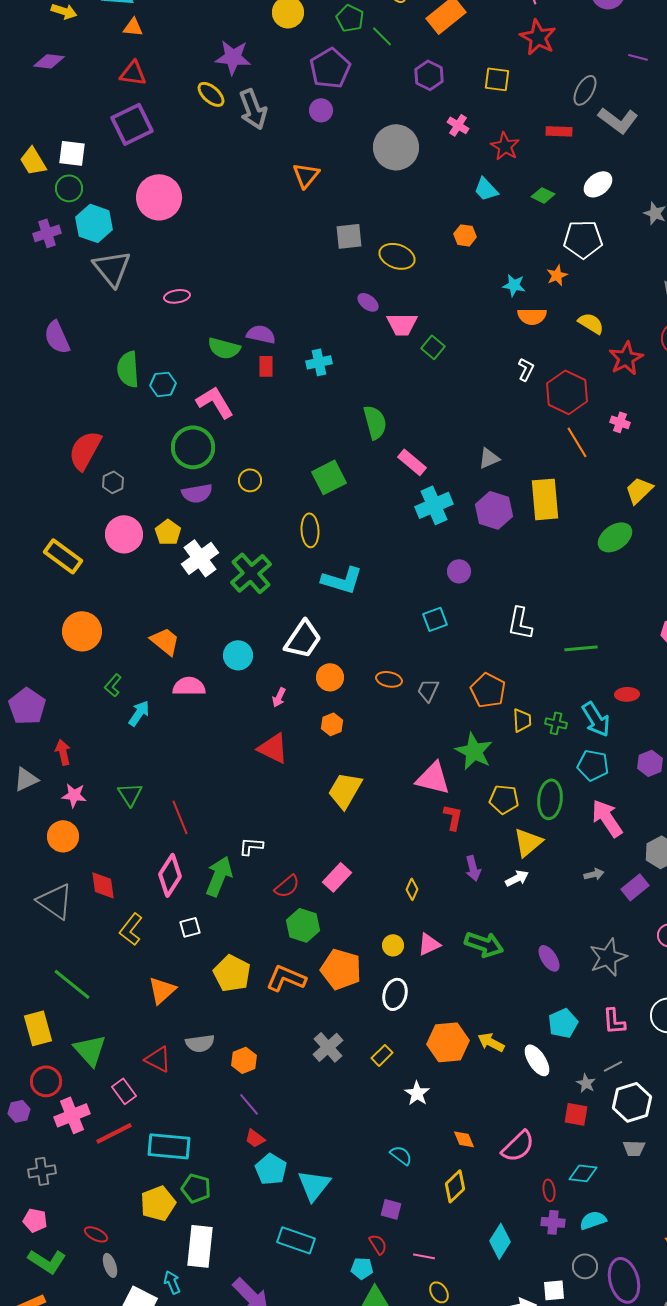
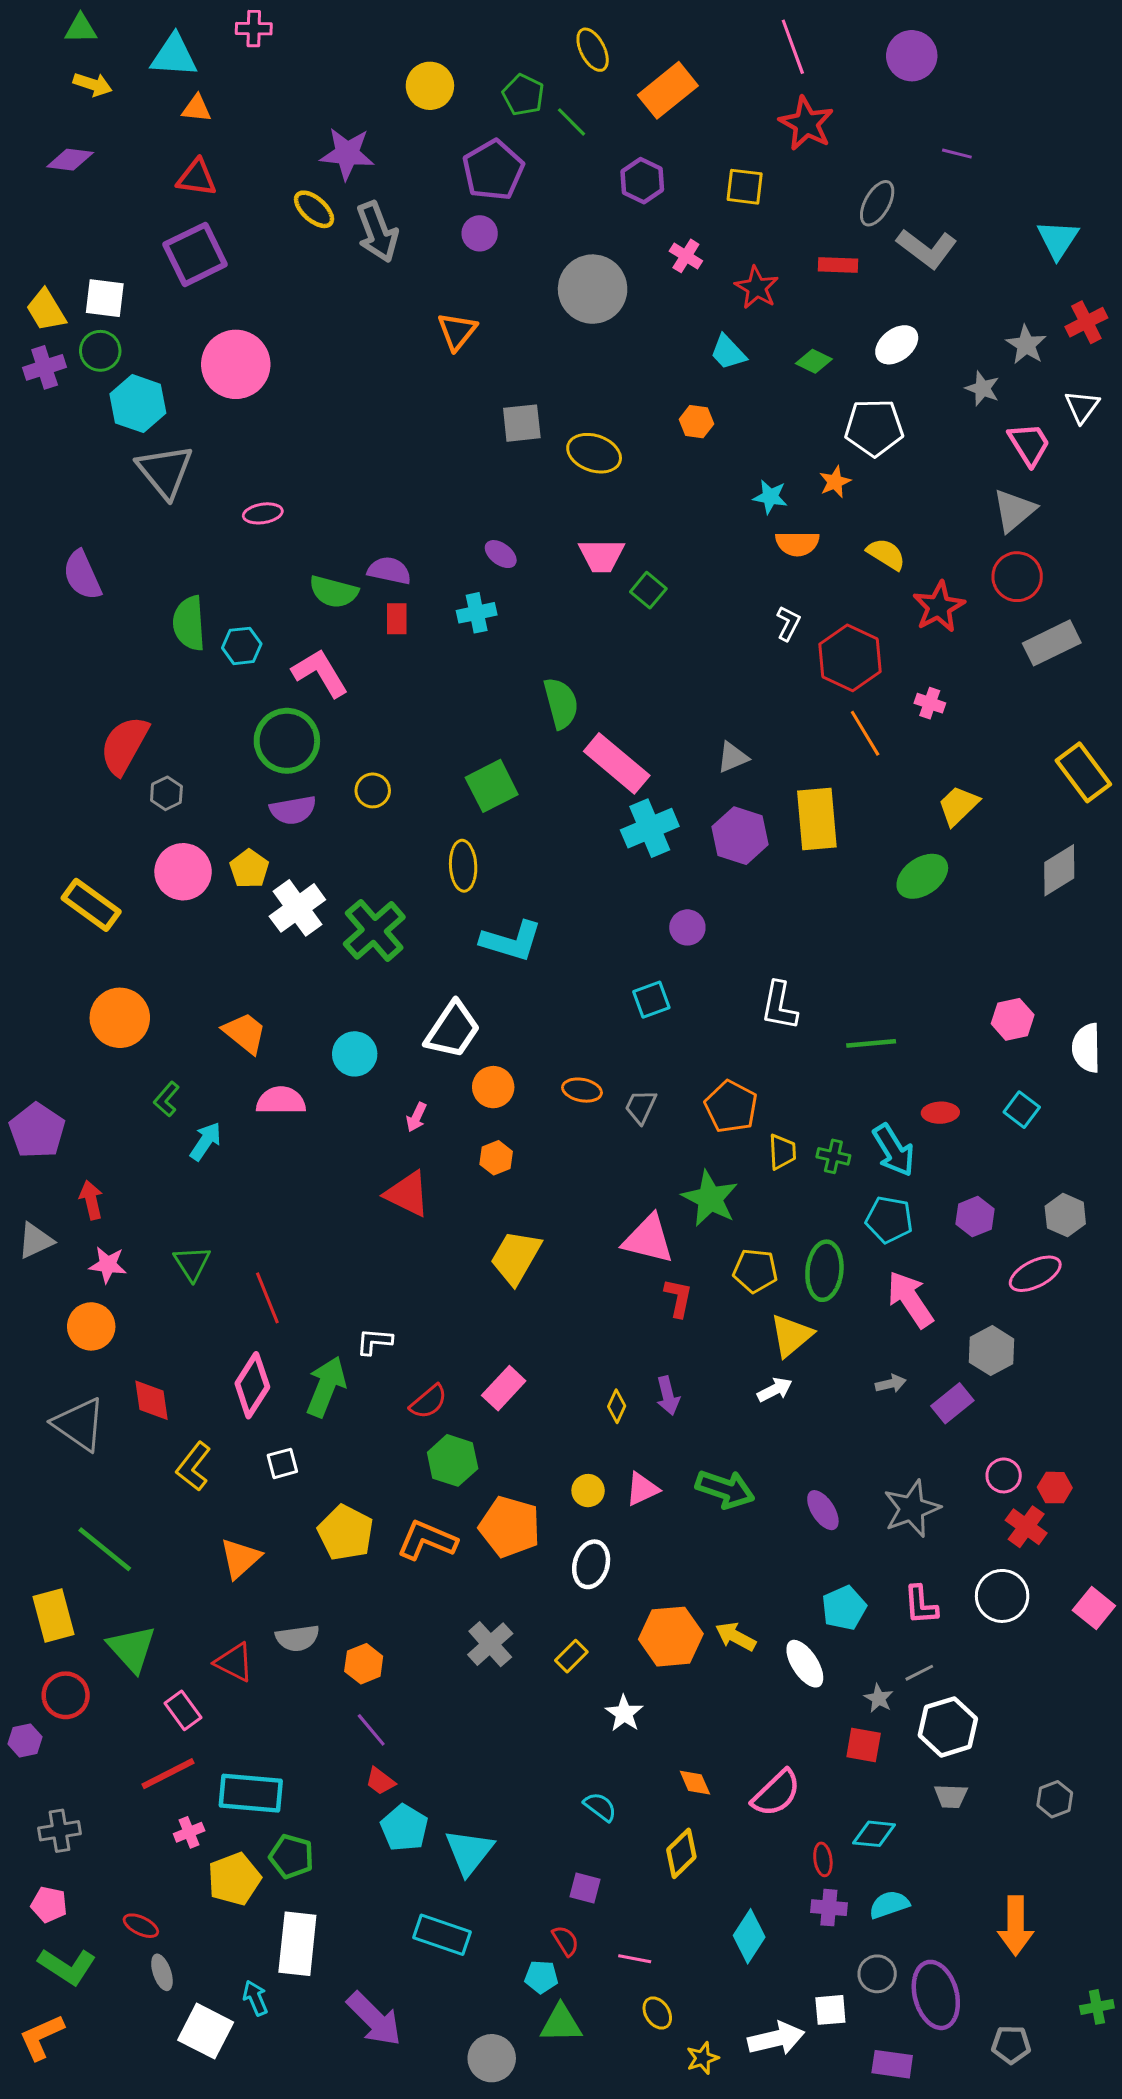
purple cross: (47, 233) -> (45, 367), moved
purple ellipse: (368, 302) -> (501, 554), moved
pink rectangle: (412, 462) -> (617, 763), size x1.5
purple arrow: (473, 868) -> (668, 1396), moved
pink cross: (72, 1115) -> (189, 1832), moved, size x0.6

